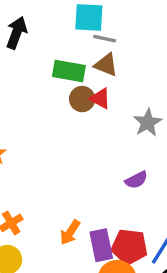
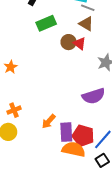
green rectangle: (69, 71) -> (46, 23), moved, turned -42
purple semicircle: (136, 180) -> (94, 96), size x1.6

